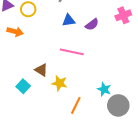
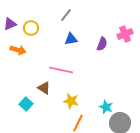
purple semicircle: (92, 24) -> (102, 44), moved, turned -32
pink line: (72, 52) -> (61, 70), moved
yellow star: (60, 83) -> (71, 101), moved

